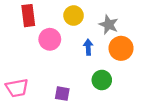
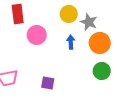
yellow circle: (74, 16) -> (69, 14), moved
green circle: (102, 80) -> (102, 71), moved

